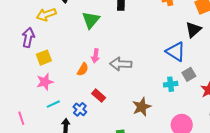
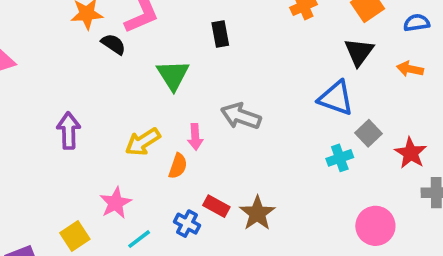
yellow arrow: (46, 15) -> (143, 142), moved
yellow square: (44, 58) -> (75, 236), moved
gray arrow: (121, 64) -> (241, 116), moved, turned 30
brown star: (142, 107) -> (257, 213), moved
blue cross: (80, 109) -> (187, 224), moved

